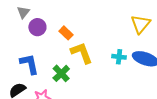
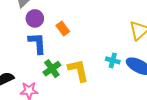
yellow L-shape: (82, 53) -> (78, 70), moved
blue L-shape: (29, 64) -> (37, 43), moved

